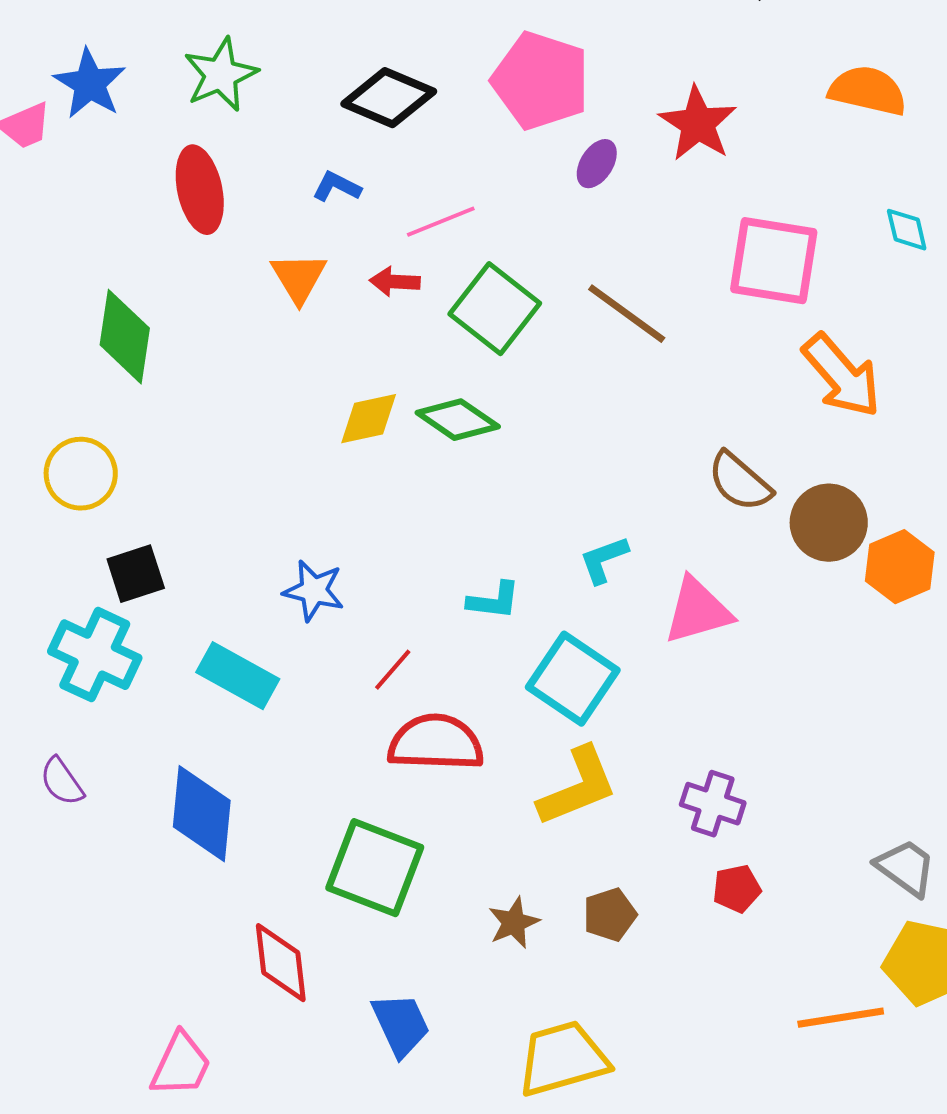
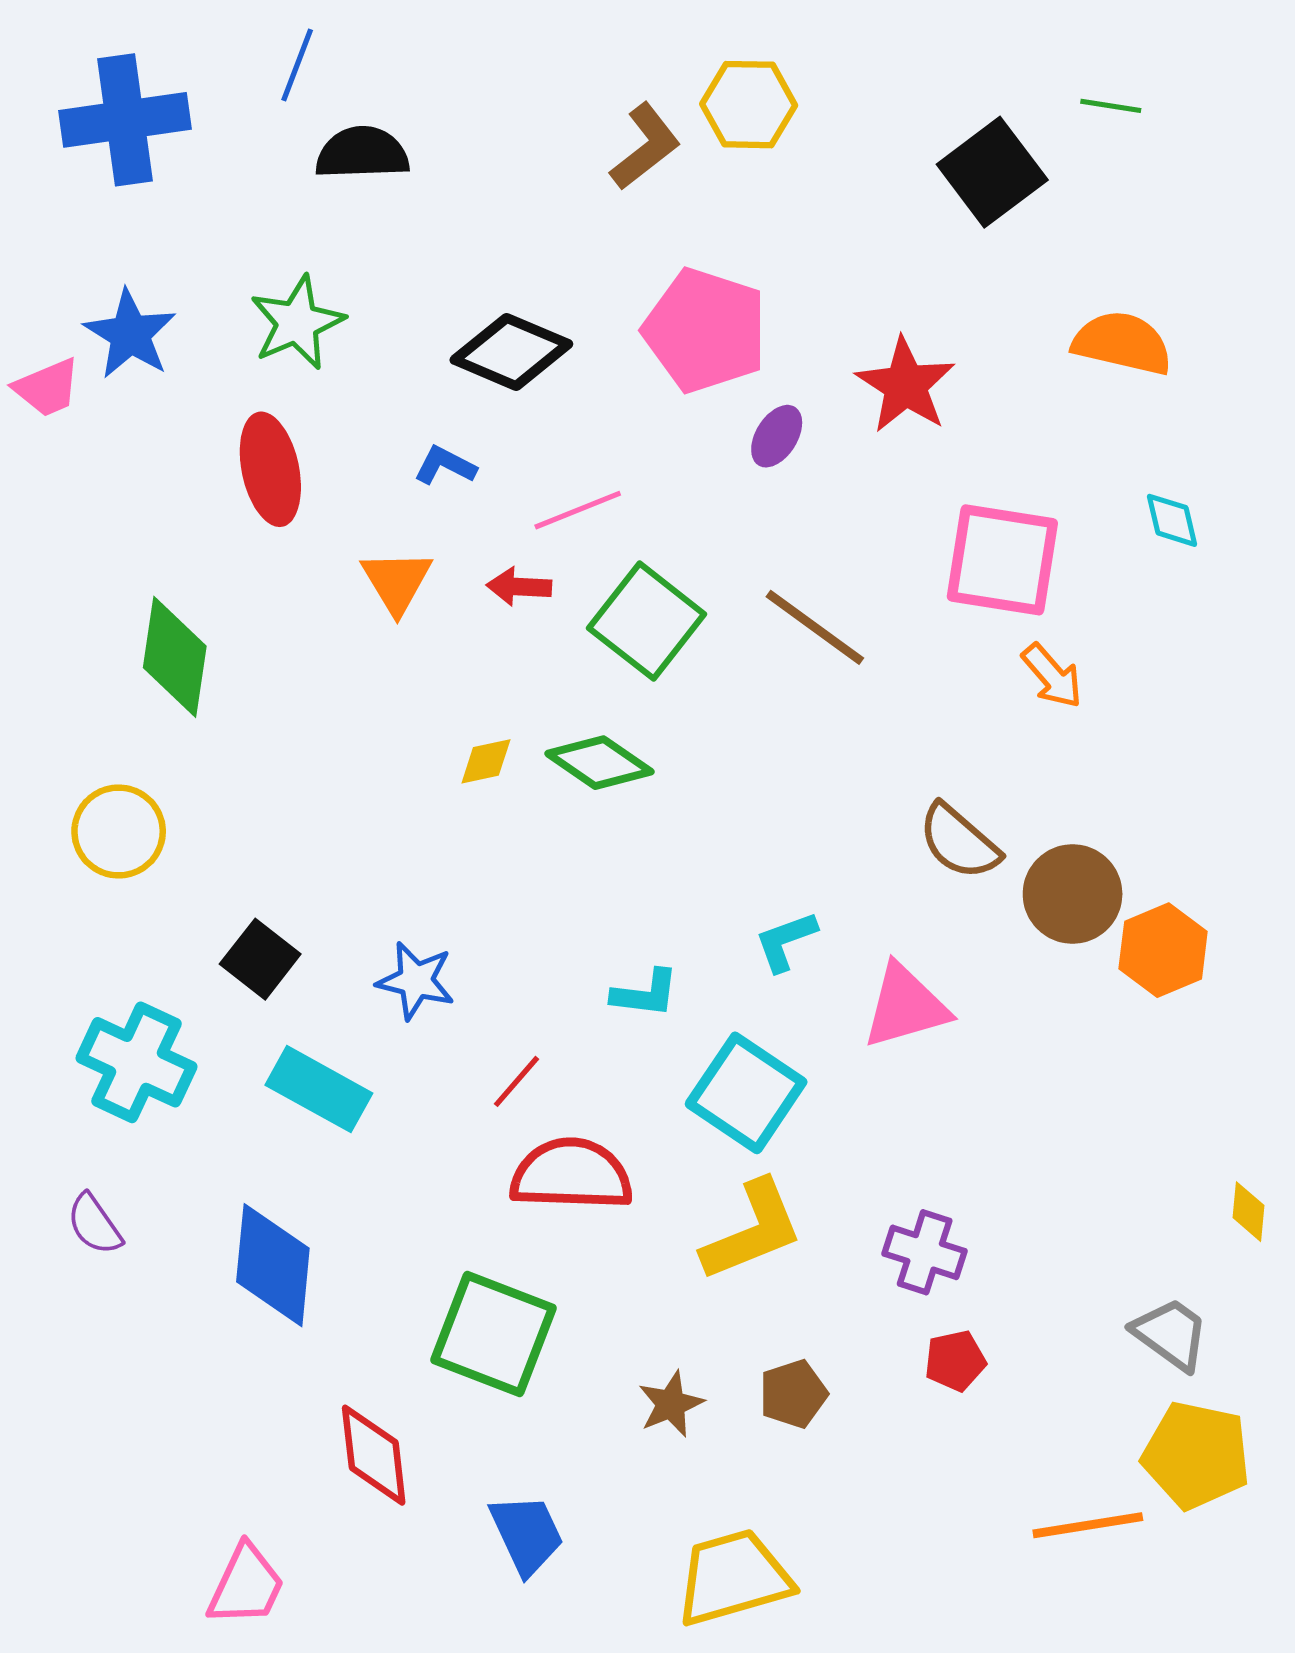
orange arrow: (842, 376) -> (1052, 676), moved, size x0.6
yellow diamond: (369, 419) -> (486, 761), size x0.7
black square: (136, 574) -> (260, 959), moved, turned -34

